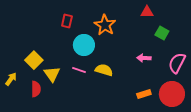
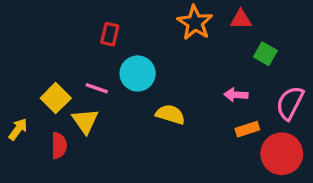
orange star: (105, 25) -> (195, 23), moved
pink line: (79, 70) -> (97, 88), moved
orange rectangle: (144, 94) -> (247, 129), moved

